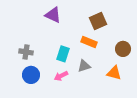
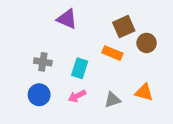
brown circle: (123, 49) -> (147, 43), moved
gray cross: (26, 52) -> (43, 62), moved
gray triangle: (84, 66) -> (112, 100), moved

